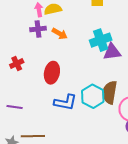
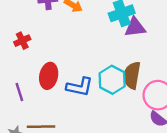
red ellipse: (52, 73) -> (49, 76), moved
purple line: (15, 107) -> (19, 92), turned 63

